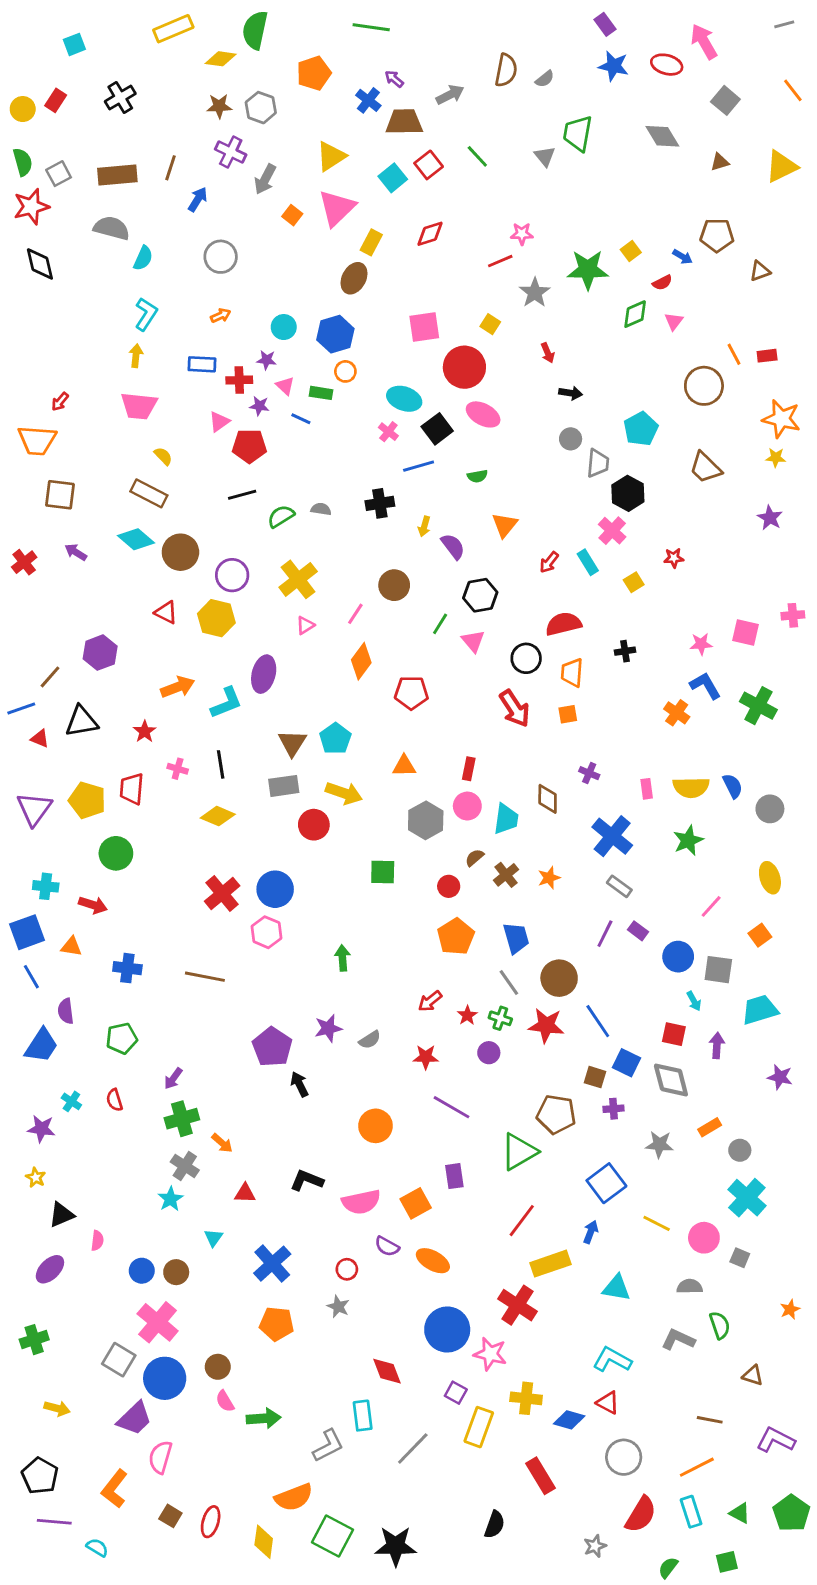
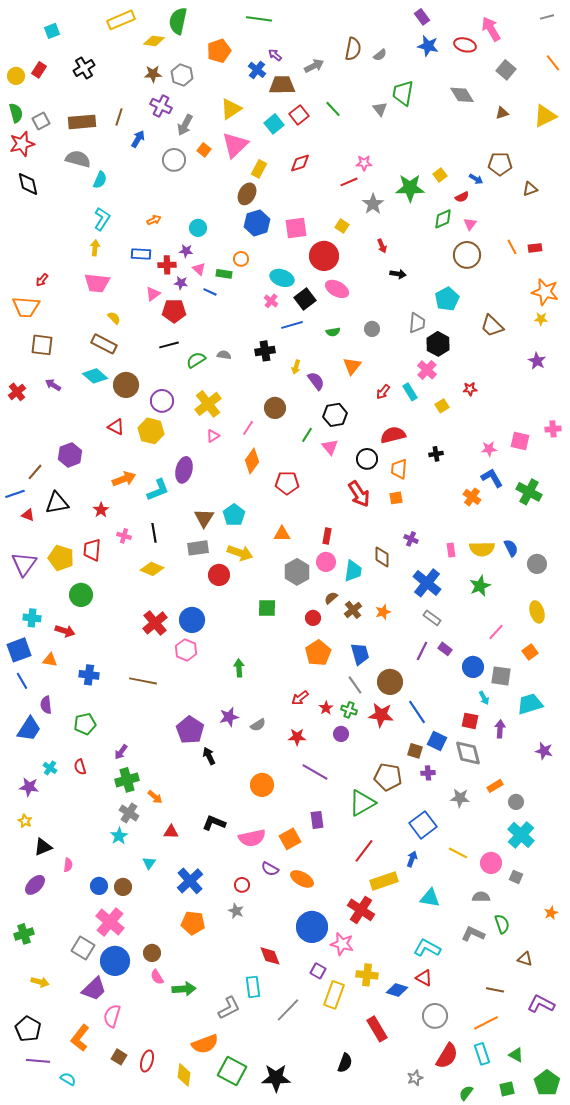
gray circle: (221, 257) -> (174, 160), moved
blue hexagon: (335, 334) -> (257, 223), moved
brown circle: (704, 386) -> (467, 255), moved
gray circle: (571, 439) -> (372, 329), moved
green pentagon: (791, 1513) -> (547, 1083), moved

